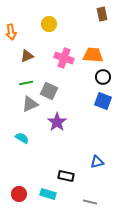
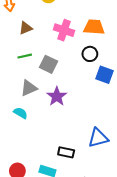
black circle: (103, 77) -> (90, 54), moved
gray triangle: (30, 104) -> (29, 88), moved
blue triangle: (97, 162) -> (98, 138), size x1.5

